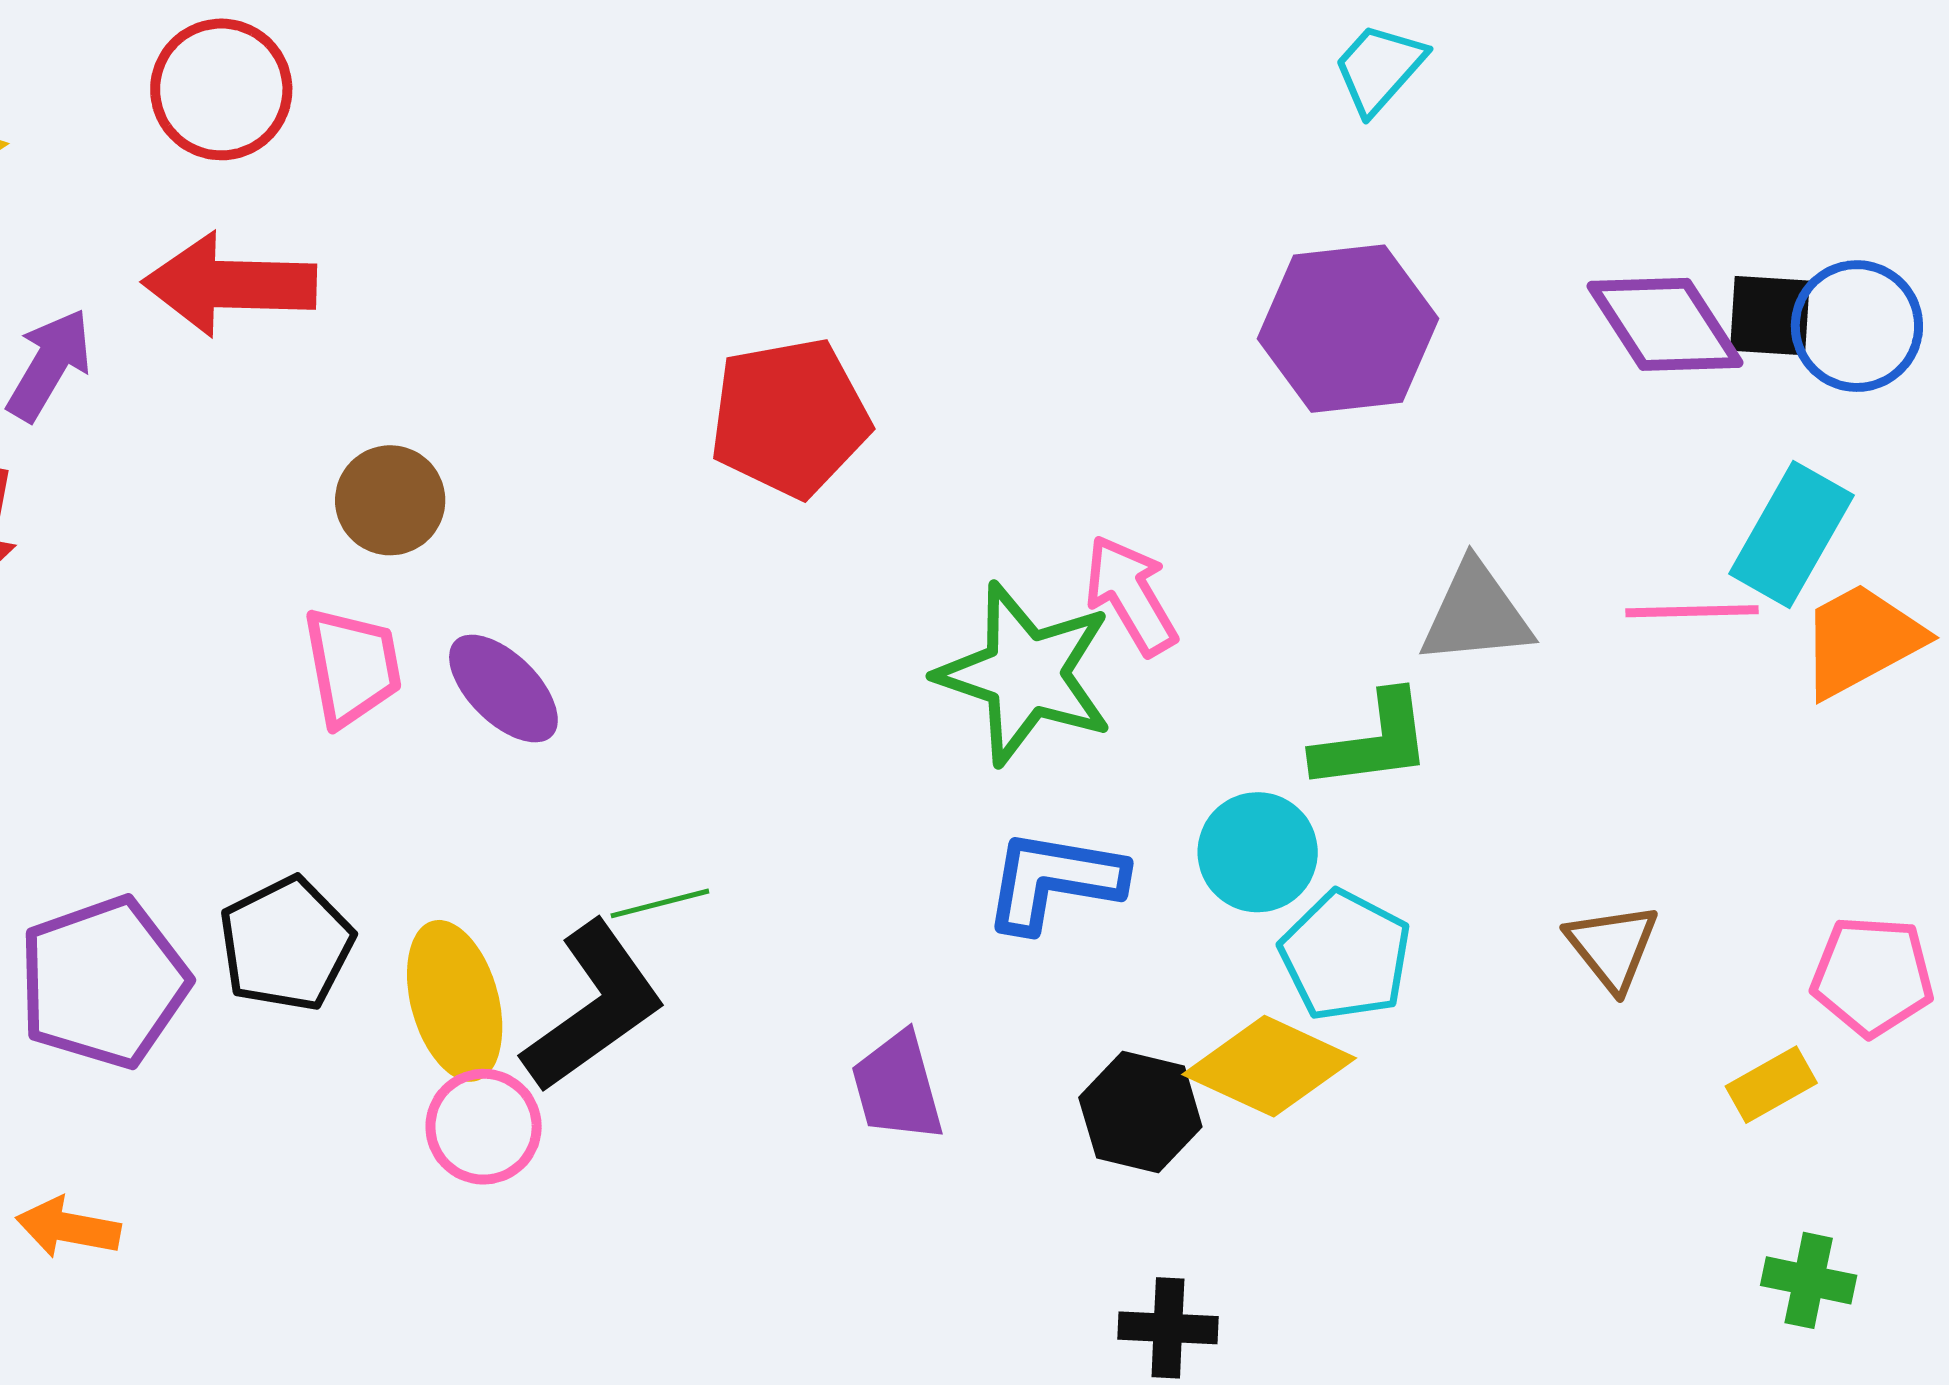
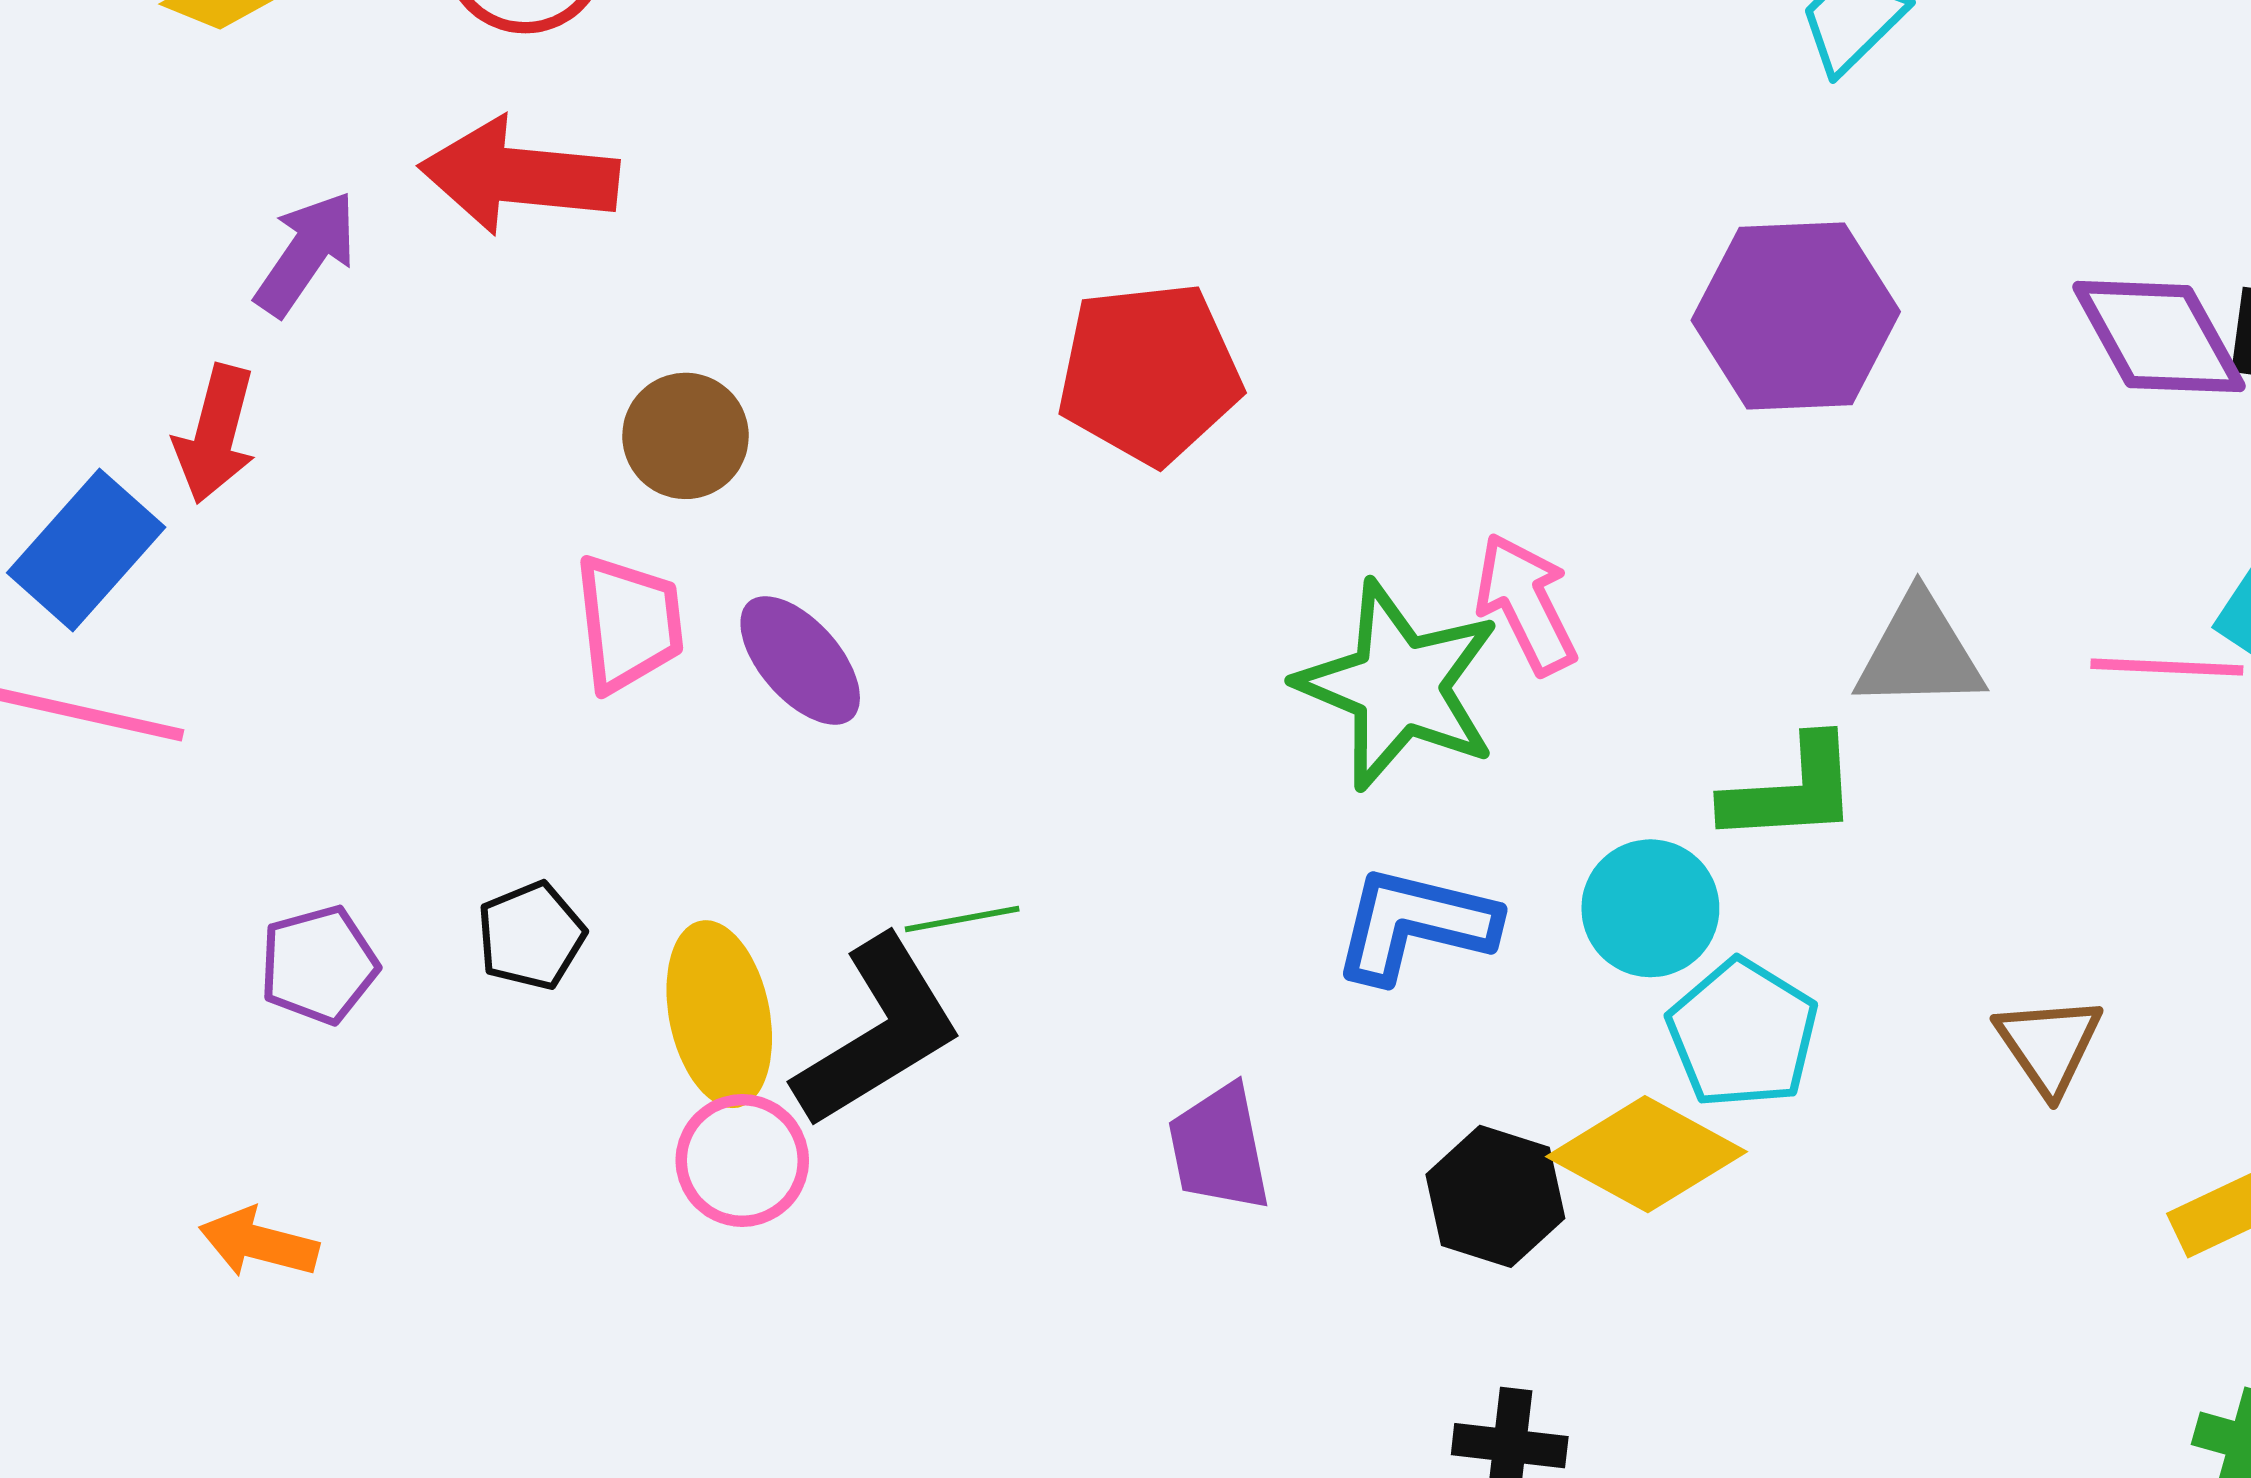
black pentagon: (286, 944) -> (531, 936), size x0.7
purple pentagon: (104, 982) -> (319, 965), size x0.6

